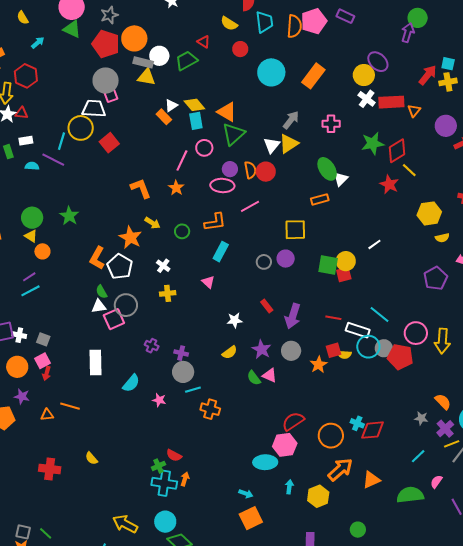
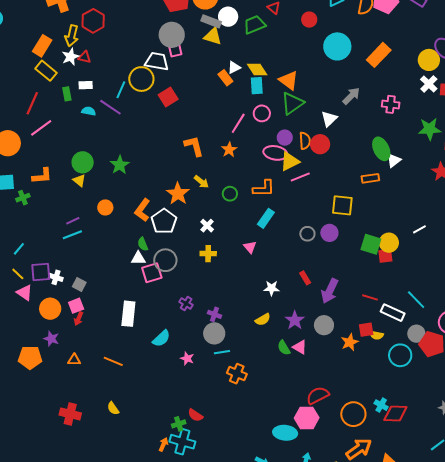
yellow triangle: (289, 144) -> (290, 161), moved
orange circle: (42, 251) -> (105, 207), moved
cyan circle: (368, 347) -> (400, 355), moved
orange line: (70, 406) -> (113, 361), moved
orange arrow: (185, 479) -> (163, 444), moved

